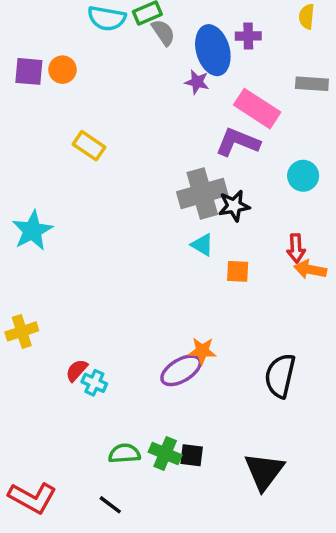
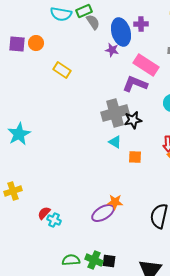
yellow rectangle: (89, 146) -> (62, 70), moved

